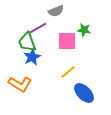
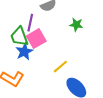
purple line: (38, 28) -> (30, 23), turned -48
pink square: (67, 41) -> (36, 39), moved, turned -30

